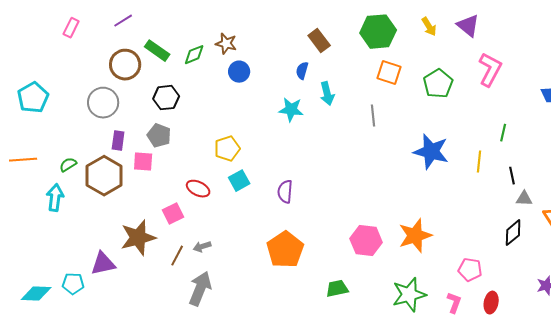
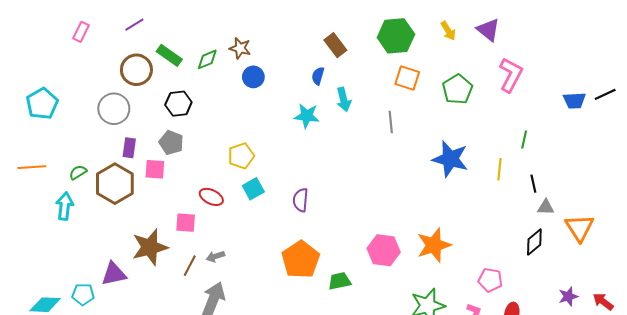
pink square: (173, 214) -> (186, 223), turned 30
green trapezoid: (337, 289) -> (340, 281), moved

